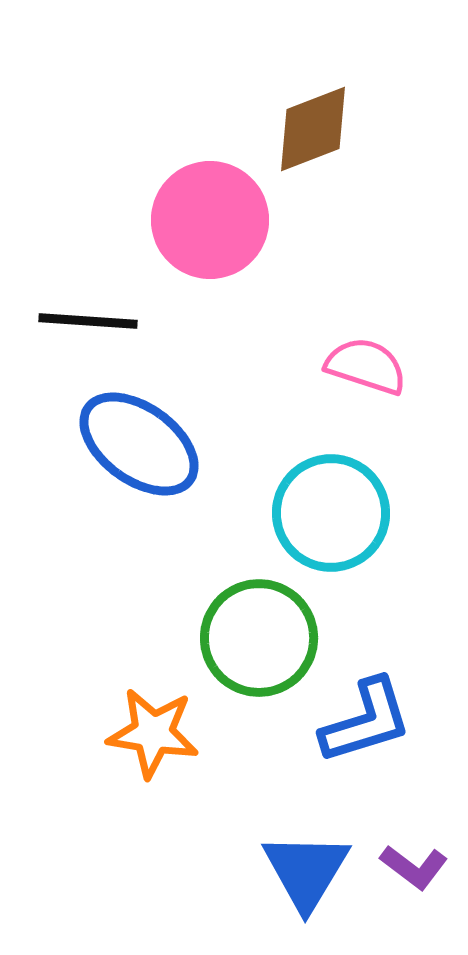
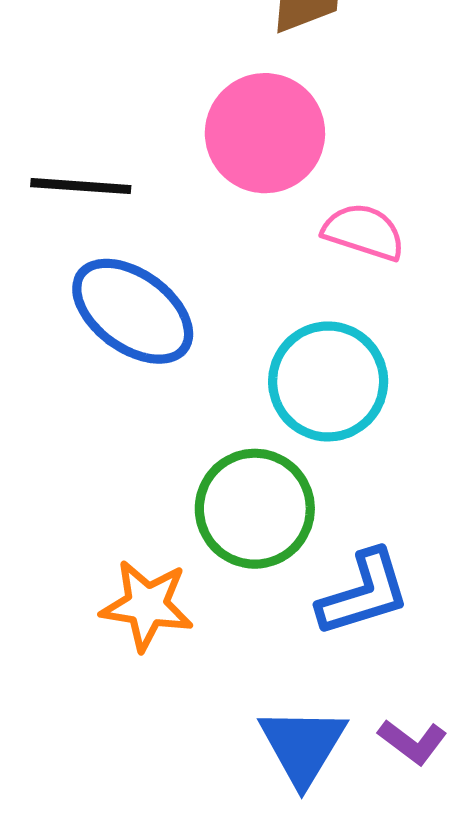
pink circle: (210, 220) -> (265, 133), moved

